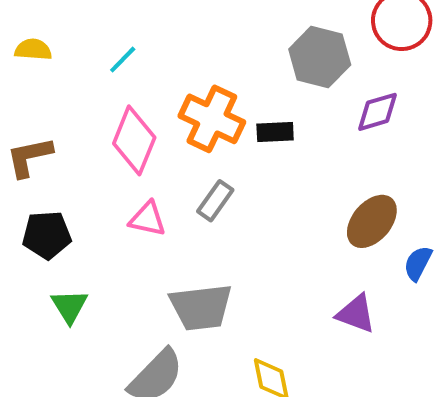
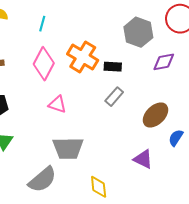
cyan line: (123, 60) -> (42, 24), turned -35
gray rectangle: (215, 201) -> (114, 97), moved
pink triangle: (148, 219) -> (57, 104), moved

